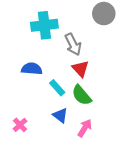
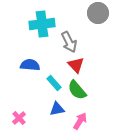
blue triangle: (60, 115) -> (57, 109), turned -49

